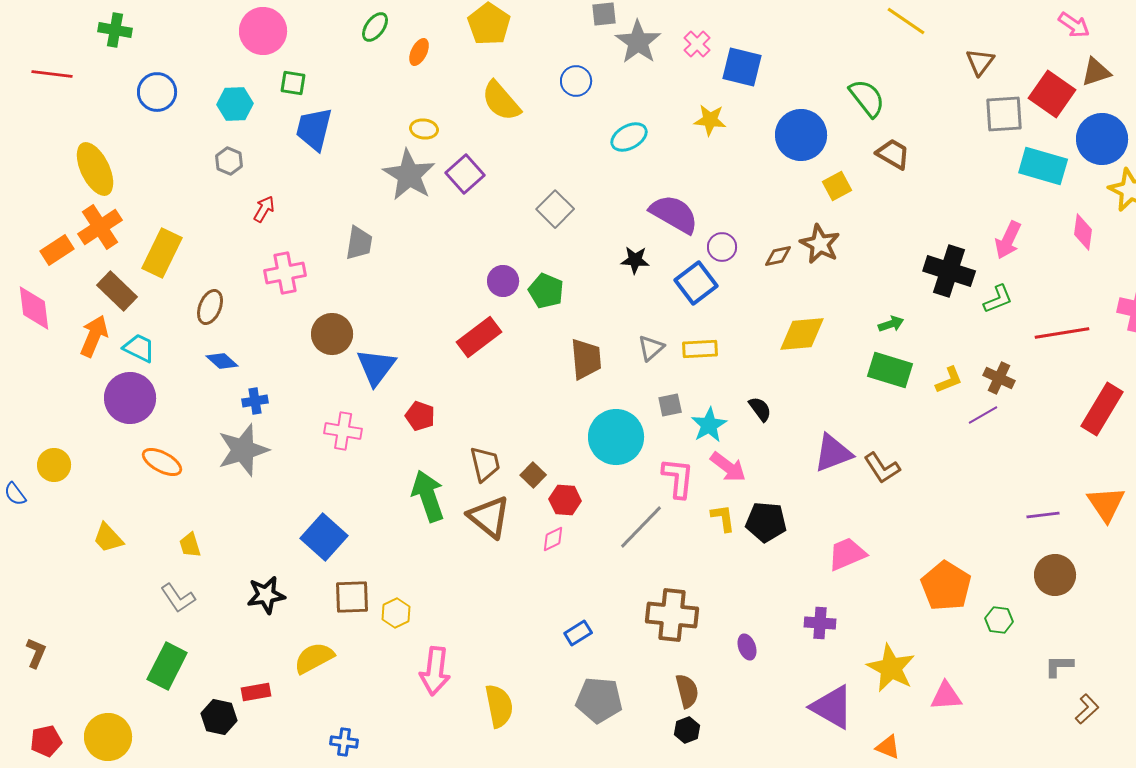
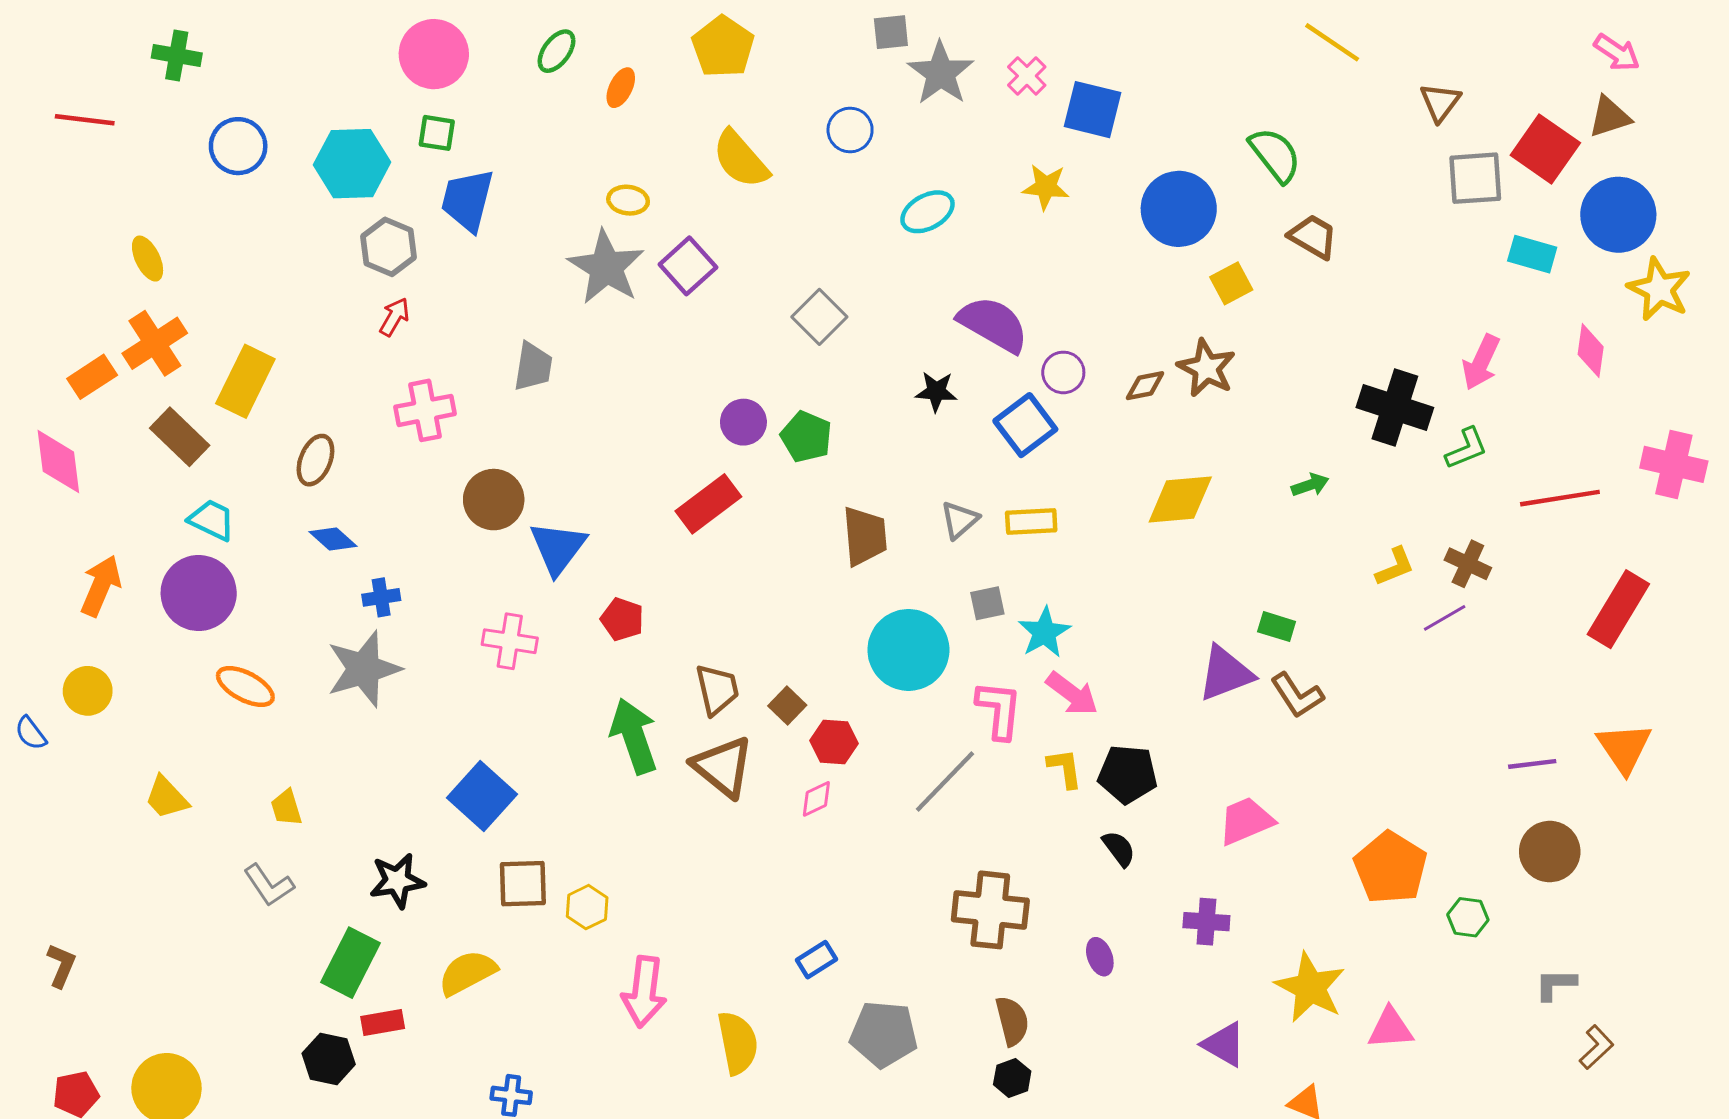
pink arrow: (1074, 25) -> (1617, 53), moved
pink circle: (263, 31) -> (434, 54), moved
cyan hexagon: (235, 104) -> (352, 164), size x1.4
gray hexagon: (229, 161) -> (389, 247), moved, size x1.4
cyan rectangle: (1043, 166) -> (1532, 254), size x0.7
yellow ellipse: (95, 169) -> (148, 259), size x0.6
orange arrow: (94, 336) -> (101, 586), moved
green rectangle: (890, 370) -> (1277, 627), moved, size x0.6
black semicircle: (760, 409) -> (1119, 849), moved
blue rectangle: (578, 633) -> (816, 960), moved
green rectangle: (167, 666) -> (351, 963), moved
purple triangle: (832, 707) -> (1224, 1044), size x0.7

